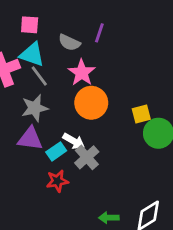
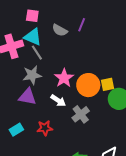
pink star: (82, 73) -> (64, 78), moved
orange circle: (91, 103) -> (88, 85), moved
cyan rectangle: (56, 151) -> (16, 130), moved
gray cross: (87, 157) -> (81, 114), moved

